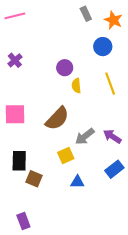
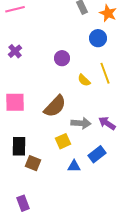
yellow semicircle: (76, 86) -> (84, 80), moved, turned -40
gray arrow: (85, 136) -> (81, 123), turned -138
blue rectangle: (114, 169) -> (97, 154), moved

